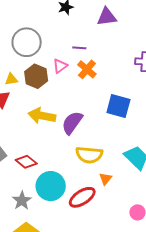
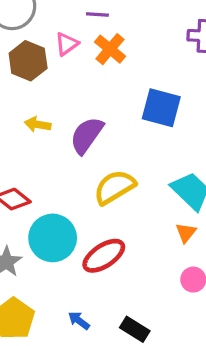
yellow arrow: (42, 116) -> (38, 124), size x0.6
yellow semicircle: (89, 155) -> (115, 187), turned 144
orange triangle: (105, 179) -> (186, 233), moved

